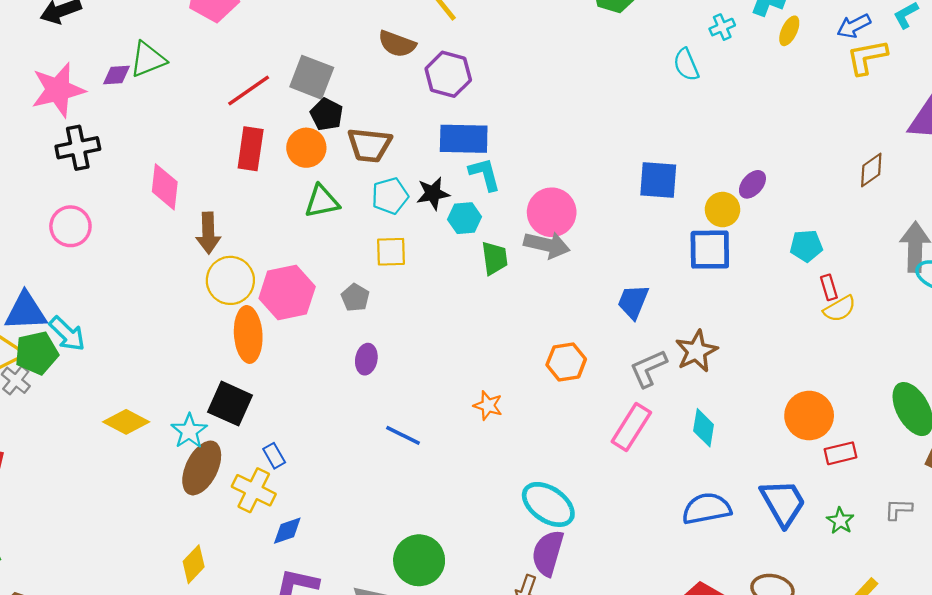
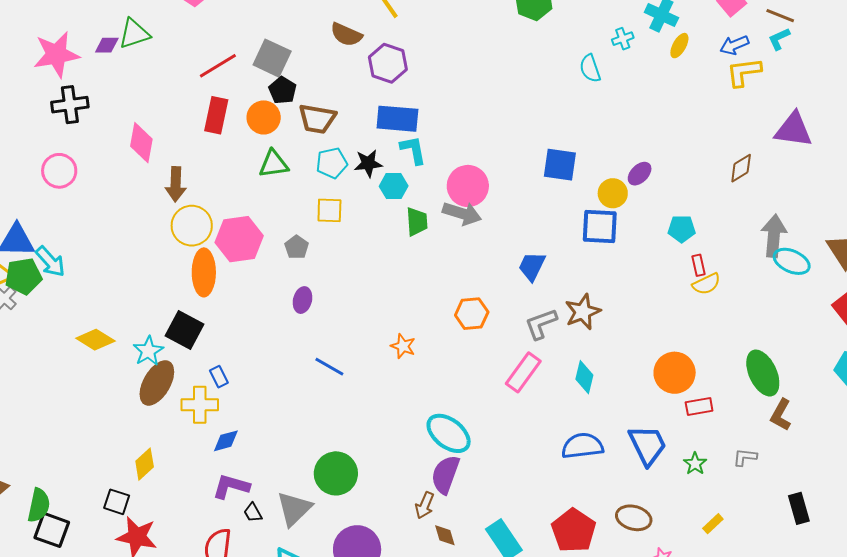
yellow cross: (254, 490) -> (200, 405), turned -30

